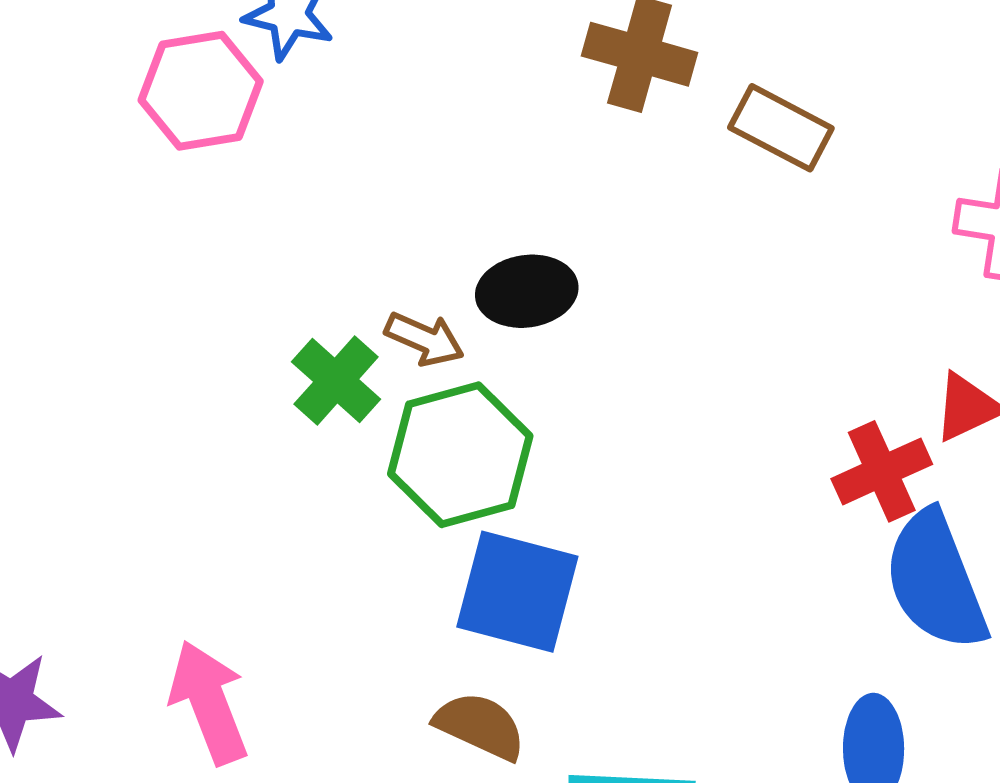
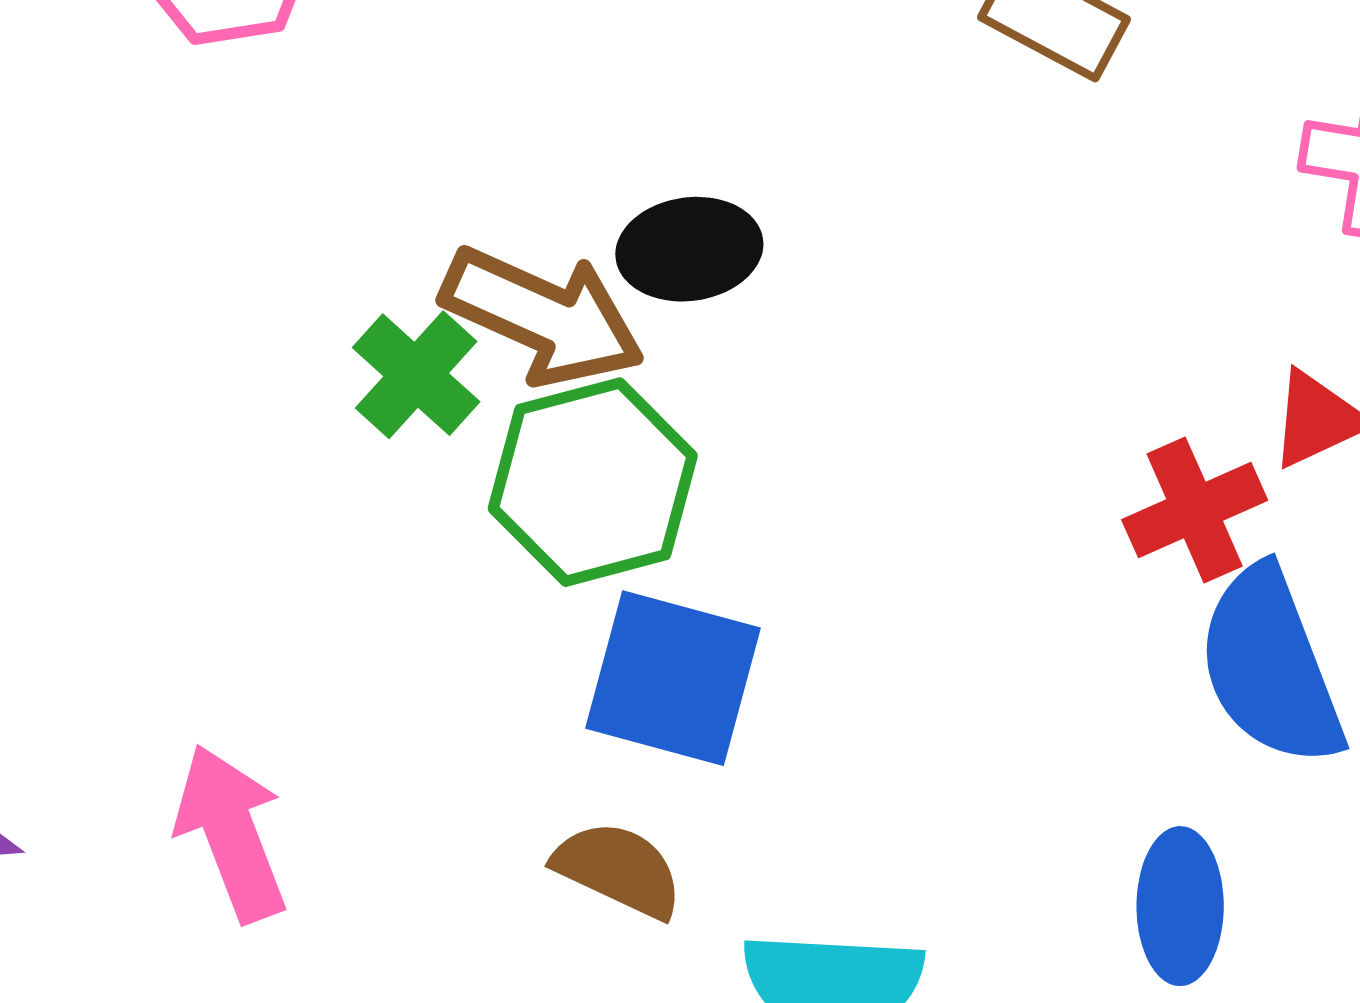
brown arrow: (424, 339) -> (543, 316), size x1.8

